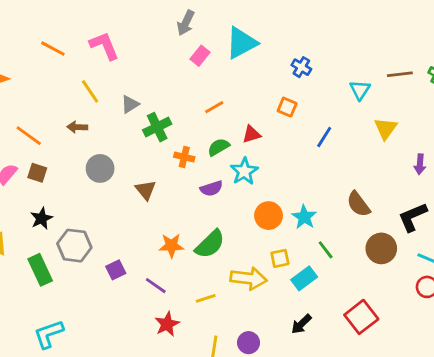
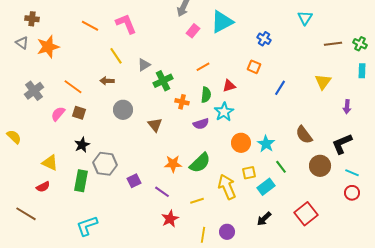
cyan triangle: (360, 90) -> (305, 18), moved
green semicircle: (219, 147) -> (206, 95), turned 126
green rectangle: (40, 270) -> (81, 181), turned 35
yellow arrow: (249, 278) -> (227, 187), turned -120

